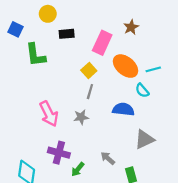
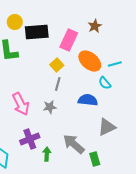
yellow circle: (48, 14) -> (15, 22), moved
black rectangle: (67, 34) -> (37, 32), size x1.6
purple cross: (59, 153) -> (30, 139), turned -36
gray arrow: (108, 158) -> (74, 144), size x1.6
green arrow: (78, 169) -> (47, 154), turned 144

